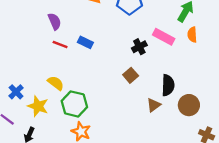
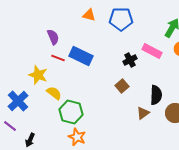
blue rectangle: (85, 42) -> (81, 56), size x1.6
blue cross: (16, 92) -> (18, 101), size x1.5
yellow star: (38, 106) -> (38, 75), moved

